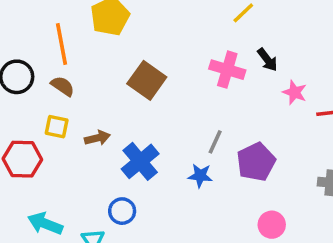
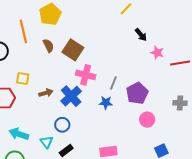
pink cross: (227, 70) -> (86, 75), moved
brown semicircle: (63, 86) -> (48, 46), moved, turned 32
brown arrow: (97, 138) -> (46, 93), moved
pink circle: (272, 225) -> (147, 120), moved

